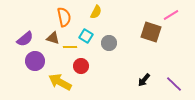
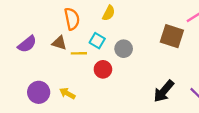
purple circle: (35, 61) -> (39, 92), moved
red circle: (81, 66) -> (103, 69), moved
black arrow: (144, 80) -> (164, 91), size x1.5
yellow arrow: (60, 82) -> (67, 93), size x0.6

